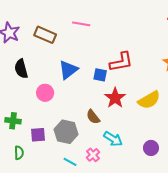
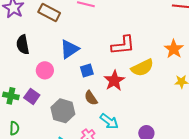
blue square: (100, 75) -> (87, 71), moved, turned -32
yellow semicircle: (149, 100) -> (142, 68), moved
purple square: (38, 135) -> (32, 96), moved, turned 35

